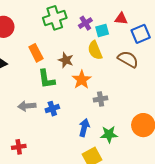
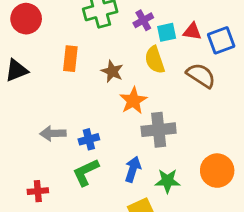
red triangle: (121, 19) -> (192, 31), moved
orange rectangle: (36, 53) -> (70, 59), turned 30
green L-shape: (46, 79) -> (86, 172), moved, turned 70
gray cross: (101, 99) -> (159, 130), size x1.6

